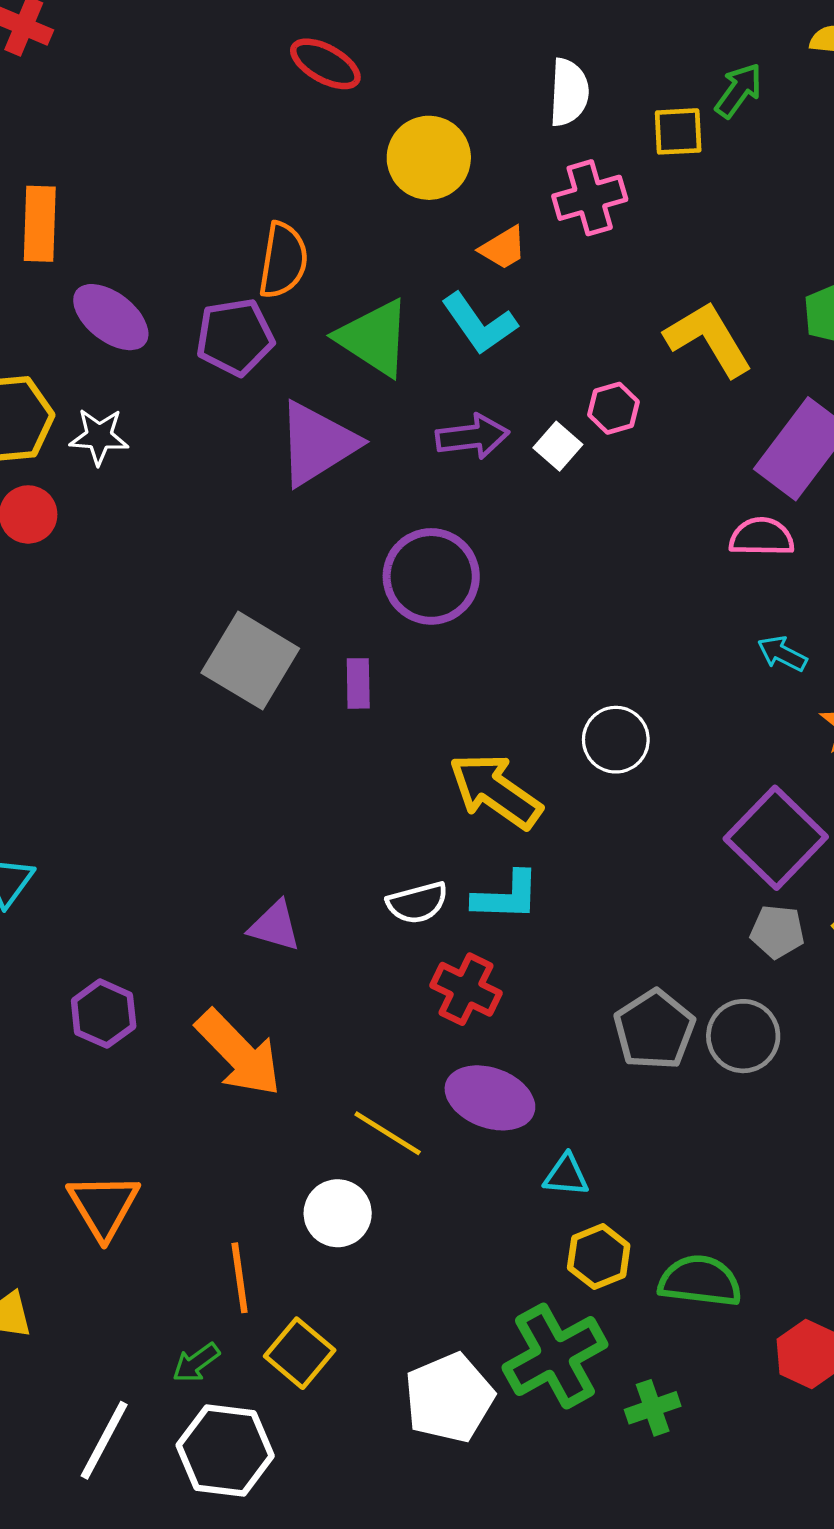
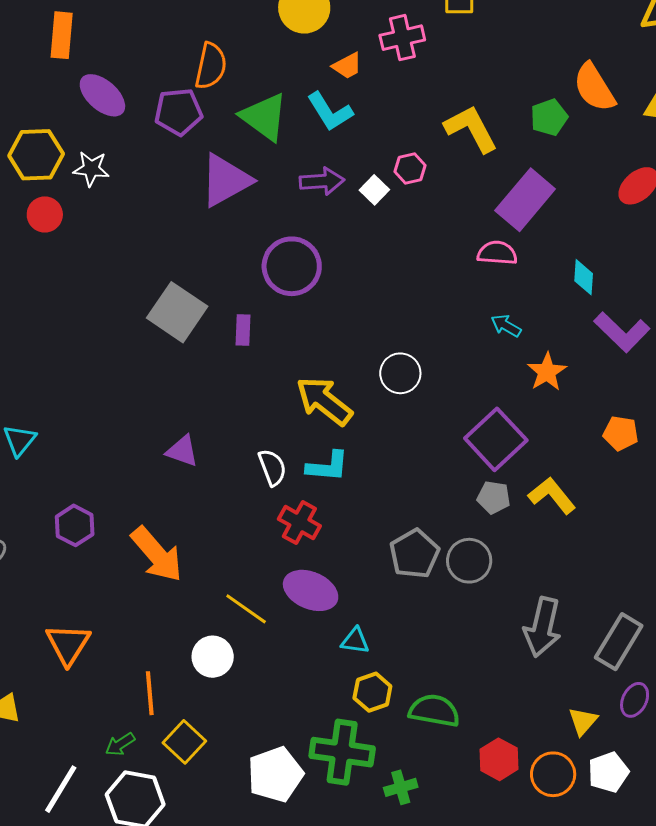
white semicircle: (417, 903) -> (272, 467), turned -99
purple triangle: (275, 926) -> (182, 451), moved
green cross: (555, 1356) -> (342, 752), turned 34

